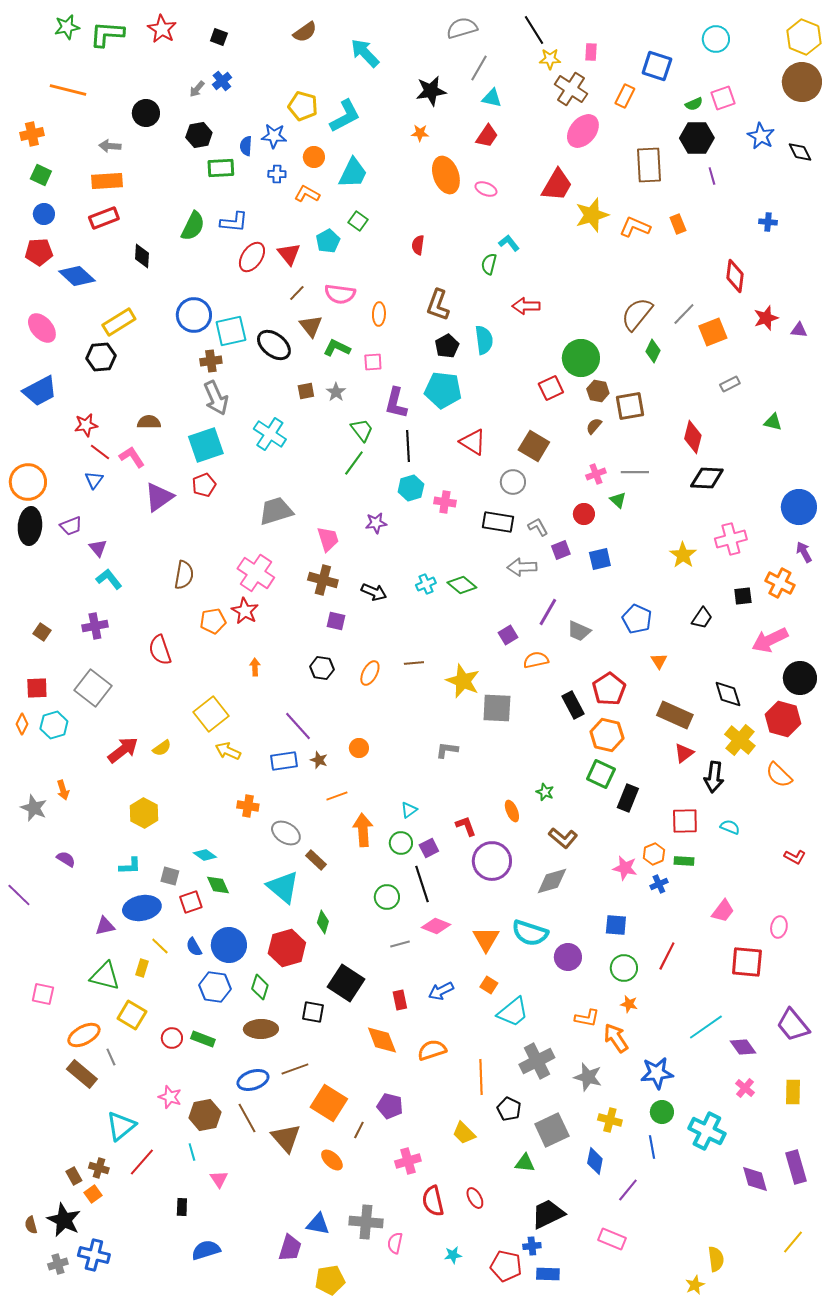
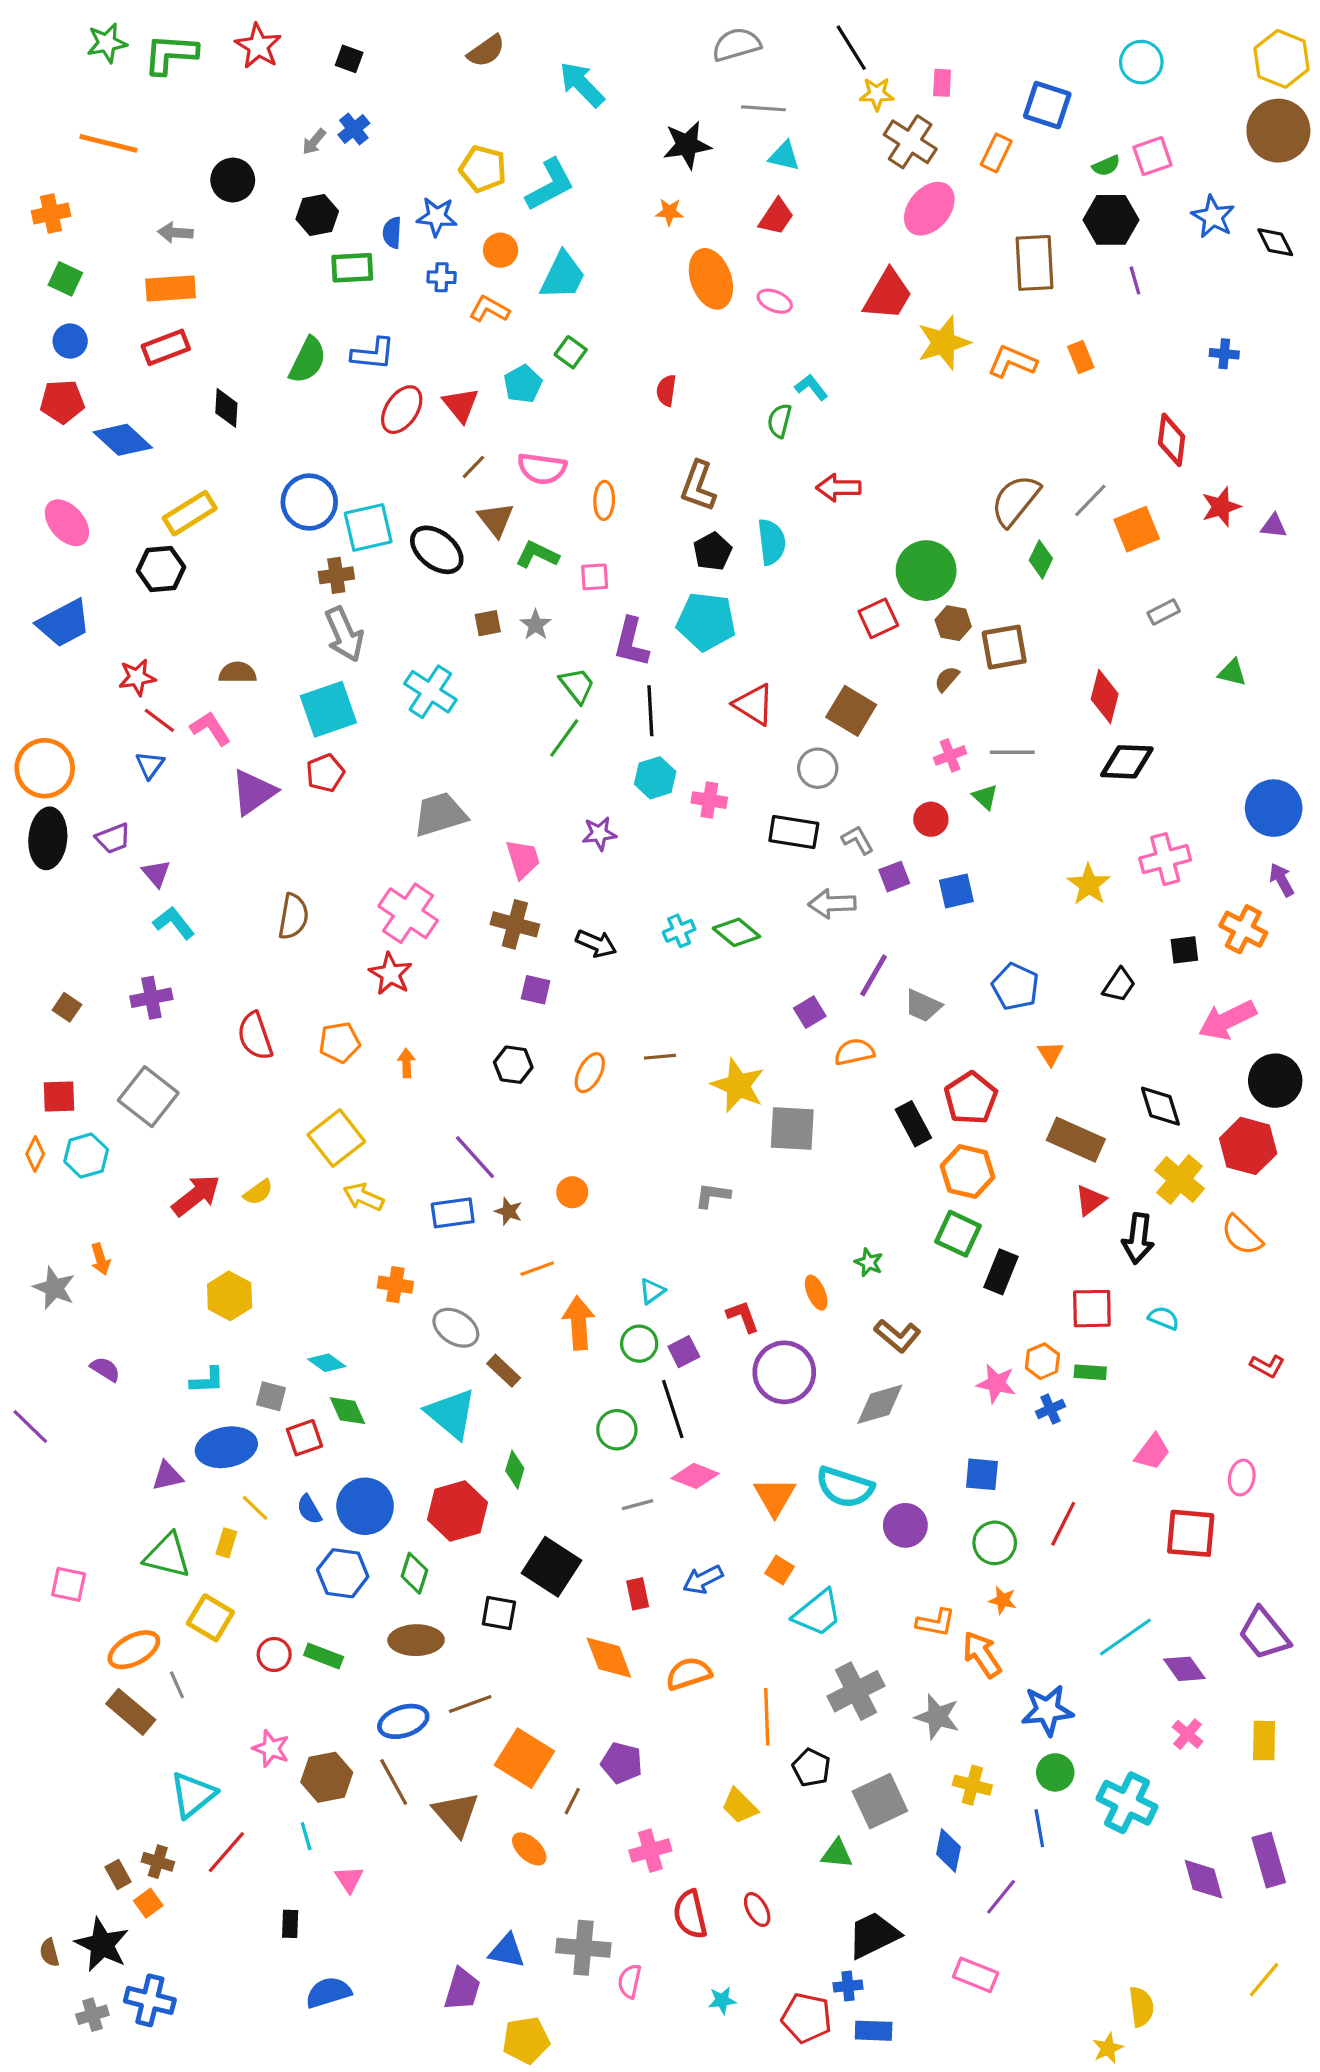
gray line: (479, 68) -> (764, 108), turned 64
orange pentagon: (213, 621) -> (340, 1042), moved

